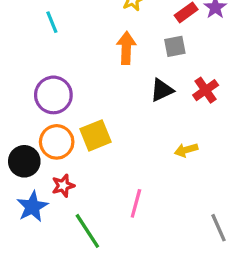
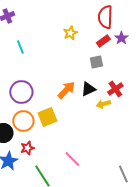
orange arrow: (126, 48) -> (66, 90), moved, turned 42
yellow arrow: (186, 150) -> (103, 104), moved
pink line: (136, 203) -> (72, 159), turned -60

